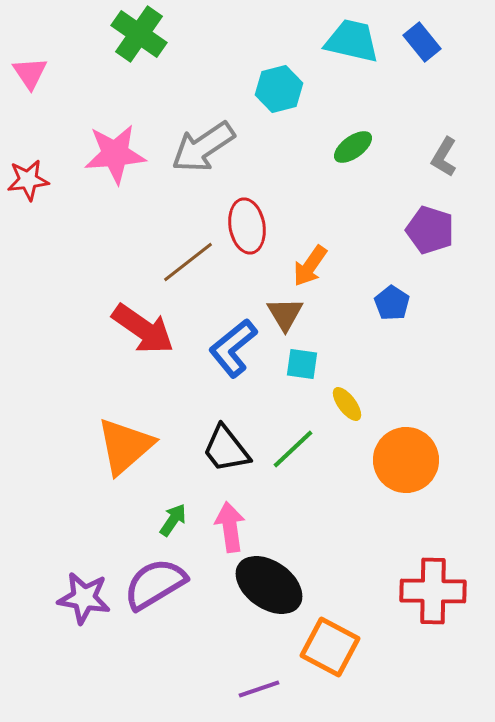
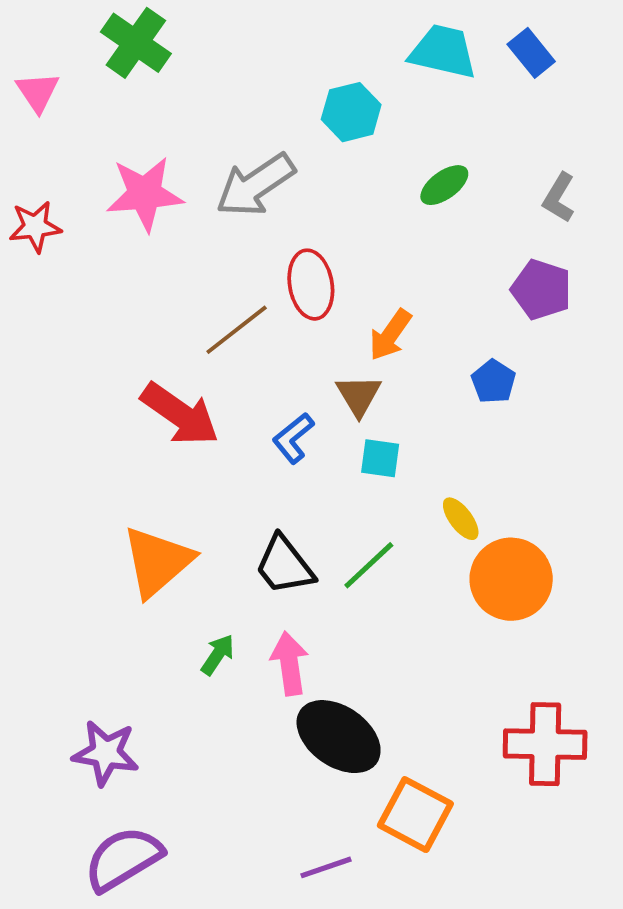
green cross: (139, 34) -> (136, 43), moved
blue L-shape: (233, 348) -> (293, 438), size x0.7
yellow ellipse: (347, 404) -> (461, 519), moved
purple semicircle: (155, 584) -> (123, 859), moved

